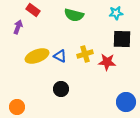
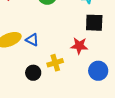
yellow cross: (85, 54) -> (55, 63), moved
blue circle: (126, 102) -> (98, 71), moved

